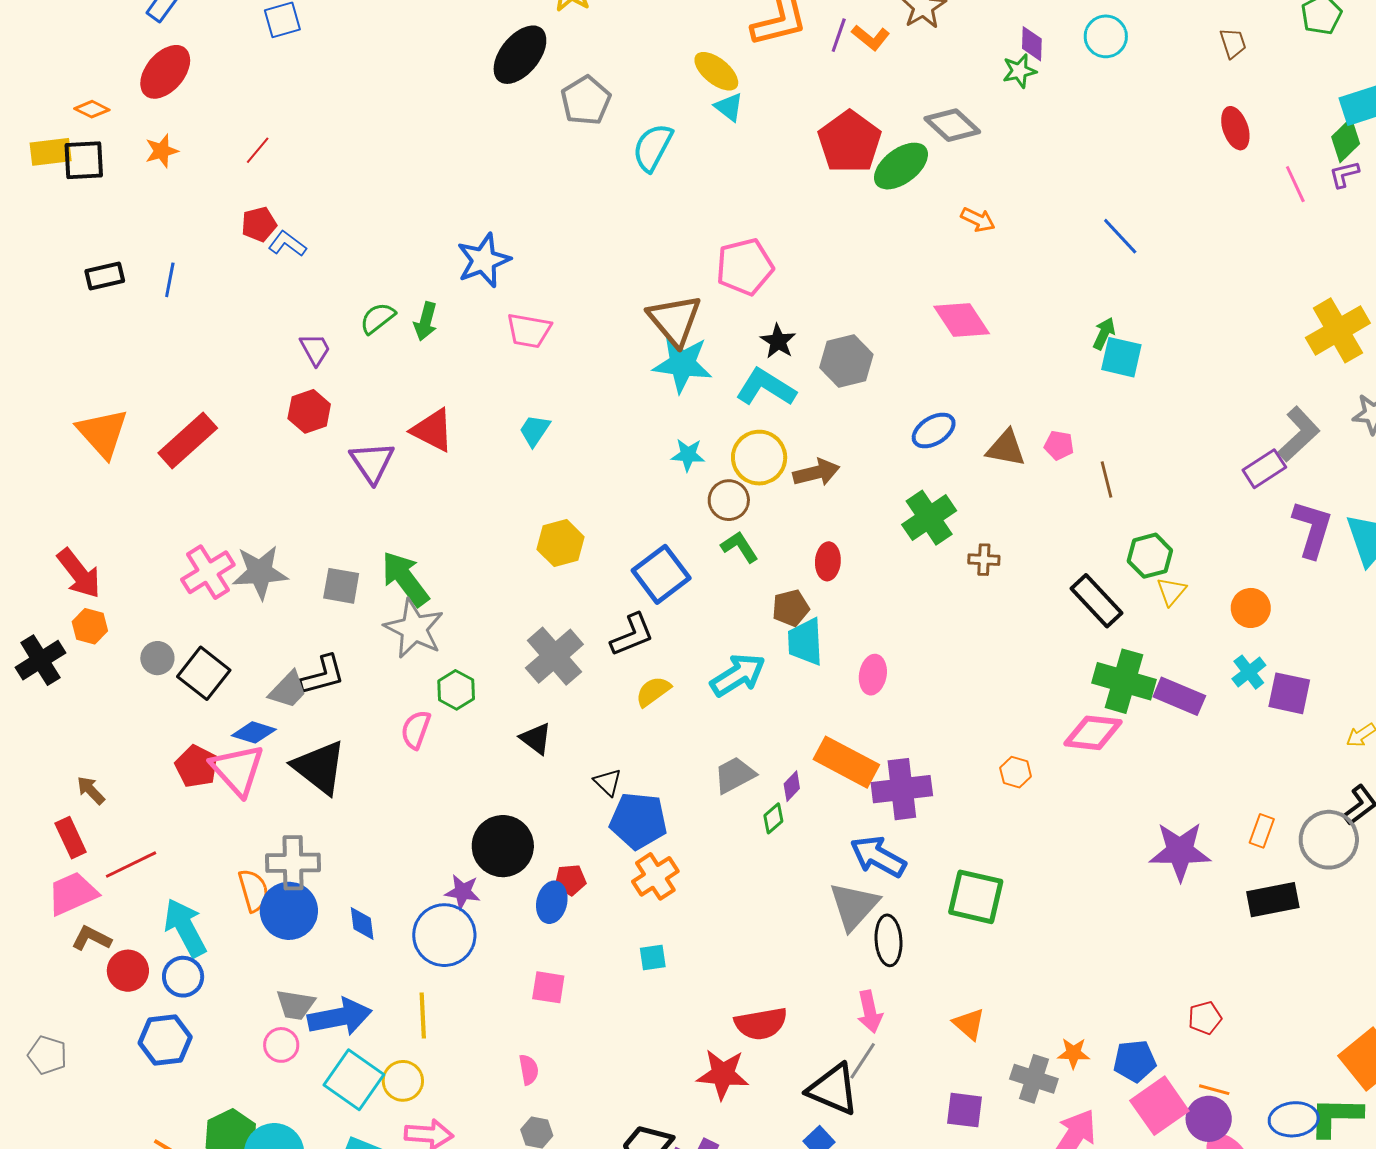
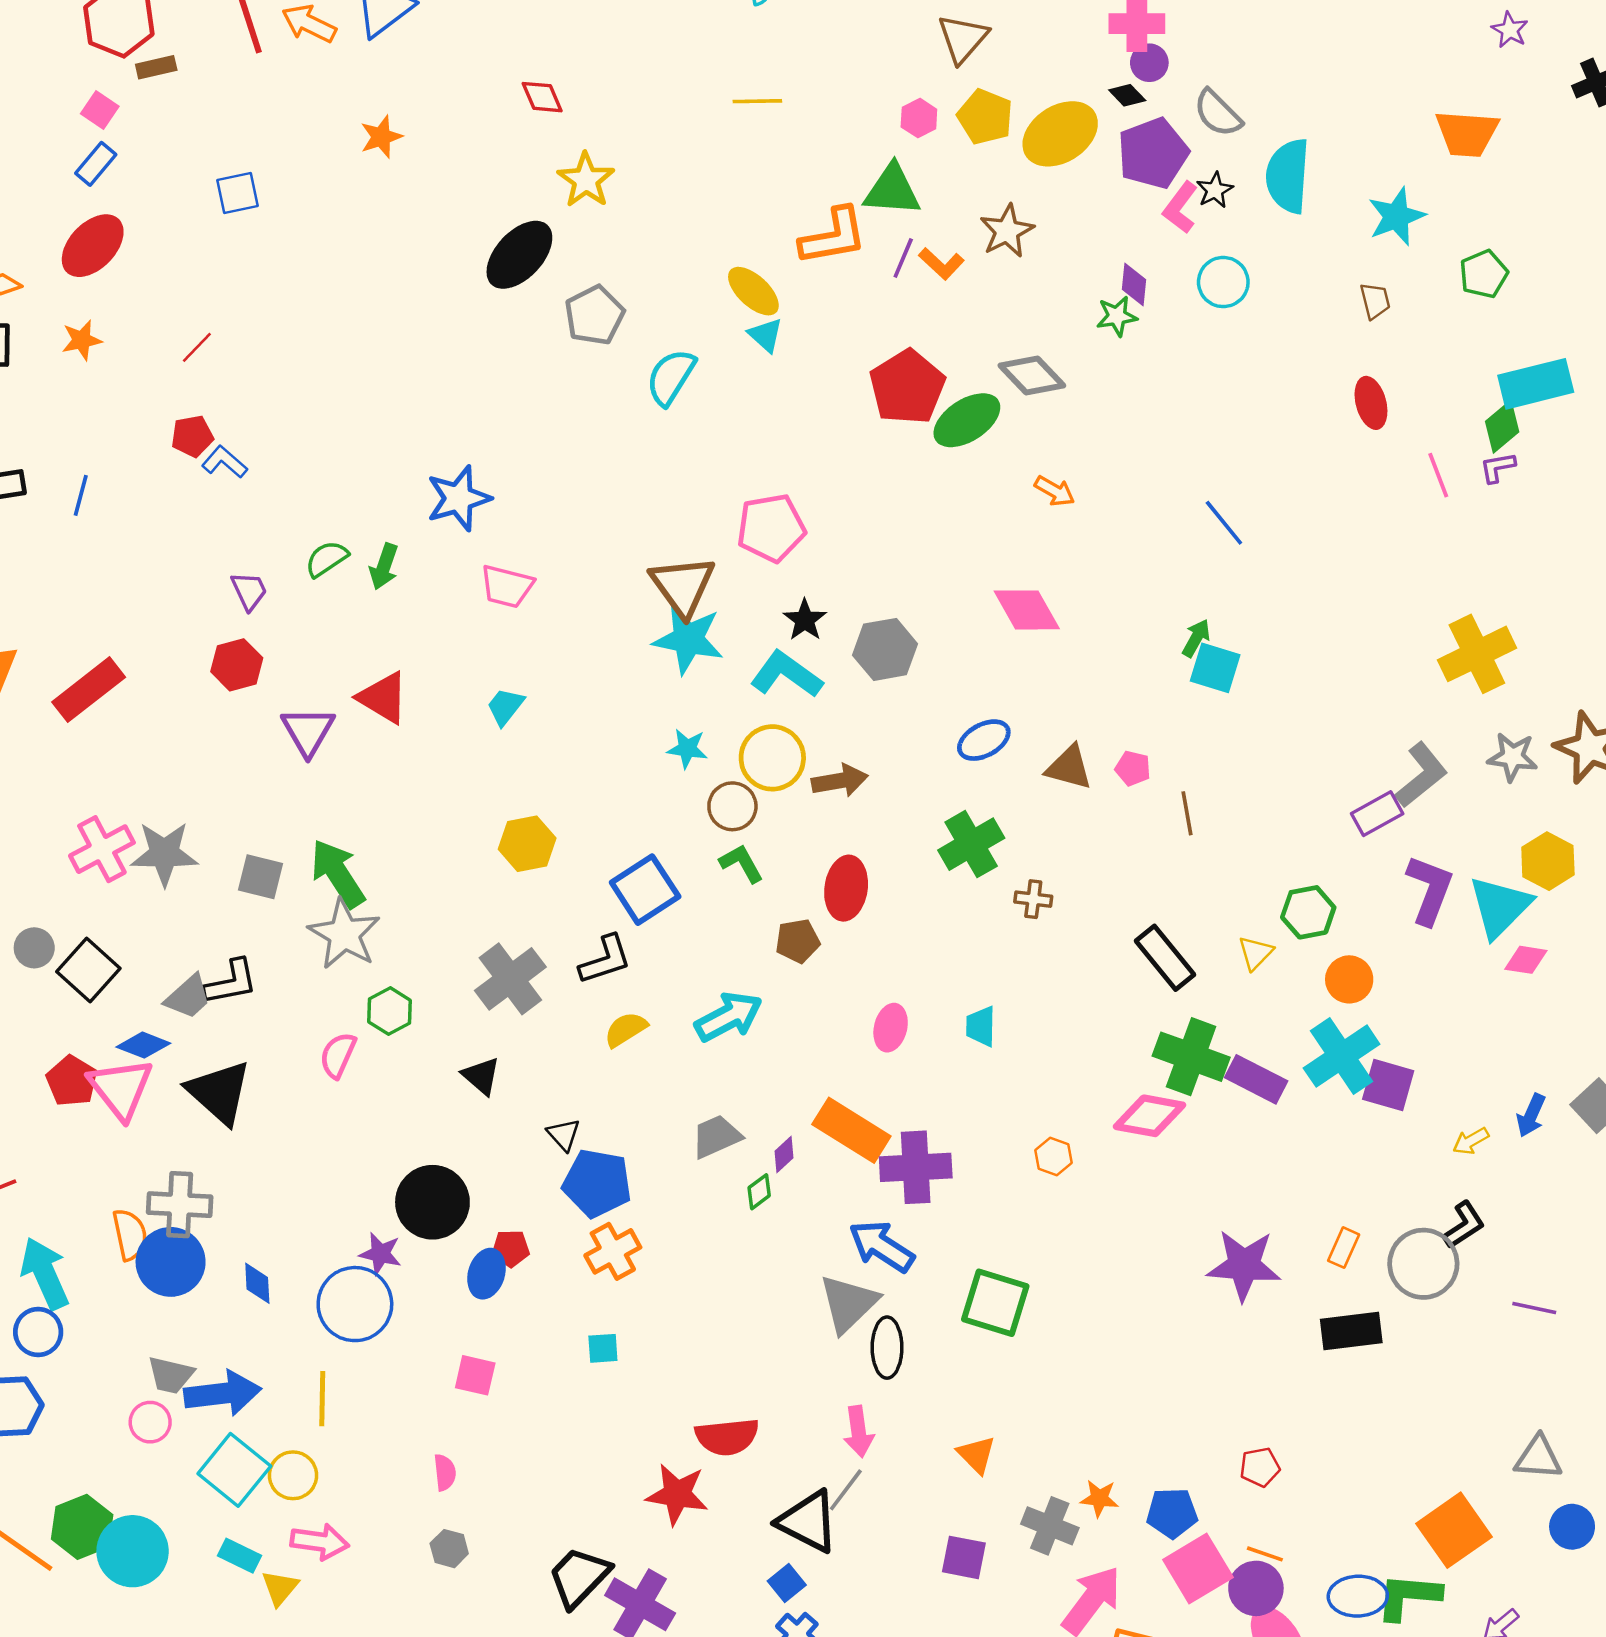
green hexagon: (1150, 556) -> (1308, 912), moved
red ellipse: (828, 561) -> (846, 888), size x1.4
cyan trapezoid: (805, 642) -> (981, 1026), moved, size x0.7
cyan cross: (1249, 672) -> (1342, 1056), size x1.8

